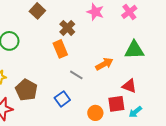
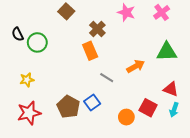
red triangle: (129, 86) -> (171, 89), moved
brown pentagon: (26, 90) -> (68, 107), moved
red square: (116, 104) -> (148, 108), turned 36
cyan arrow: (135, 112) -> (174, 110), moved, turned -32

